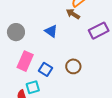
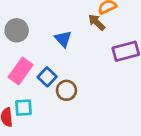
brown circle: (73, 66) -> (66, 90), moved
blue square: (45, 69) -> (47, 77), moved

